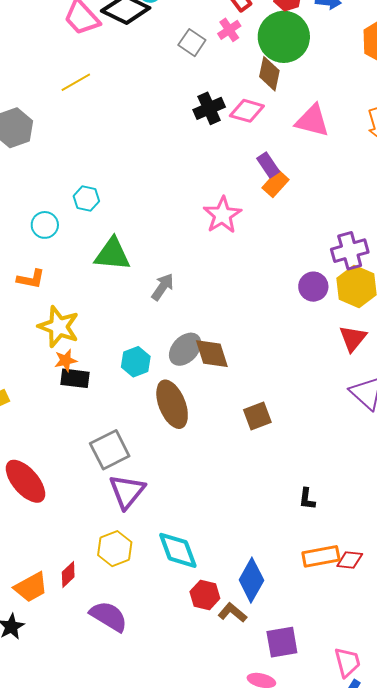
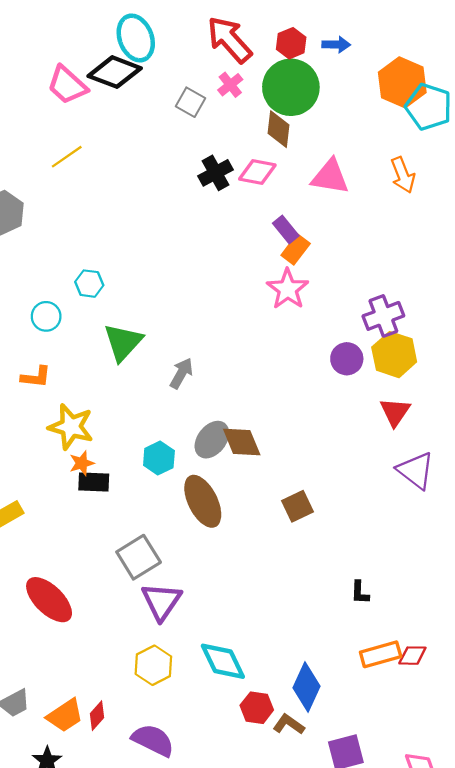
pink star: (222, 215) -> (288, 289), moved
green triangle: (112, 254) -> (123, 342), turned -48
red diamond: (68, 575) -> (97, 716), moved

